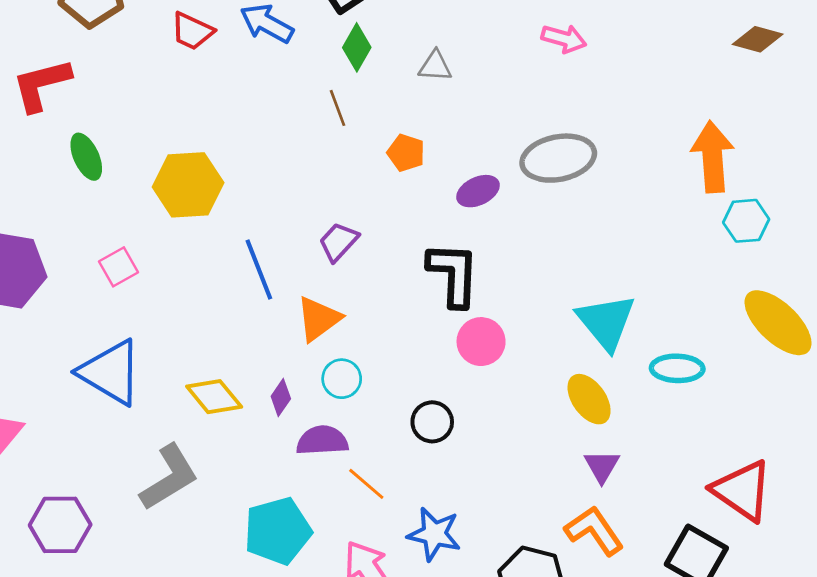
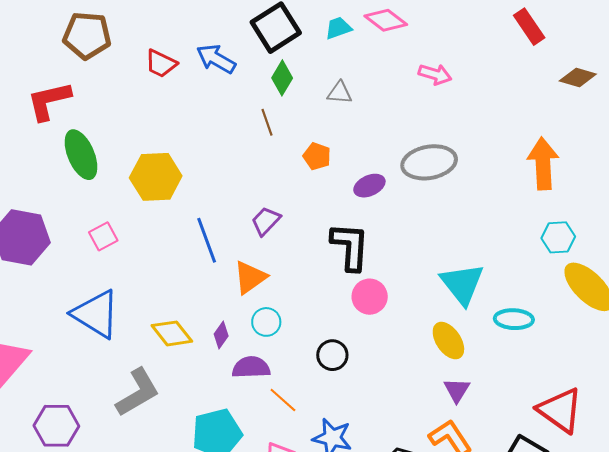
green ellipse: (86, 157) -> (81, 155), size x1.4
cyan hexagon: (746, 221) -> (558, 237), moved

